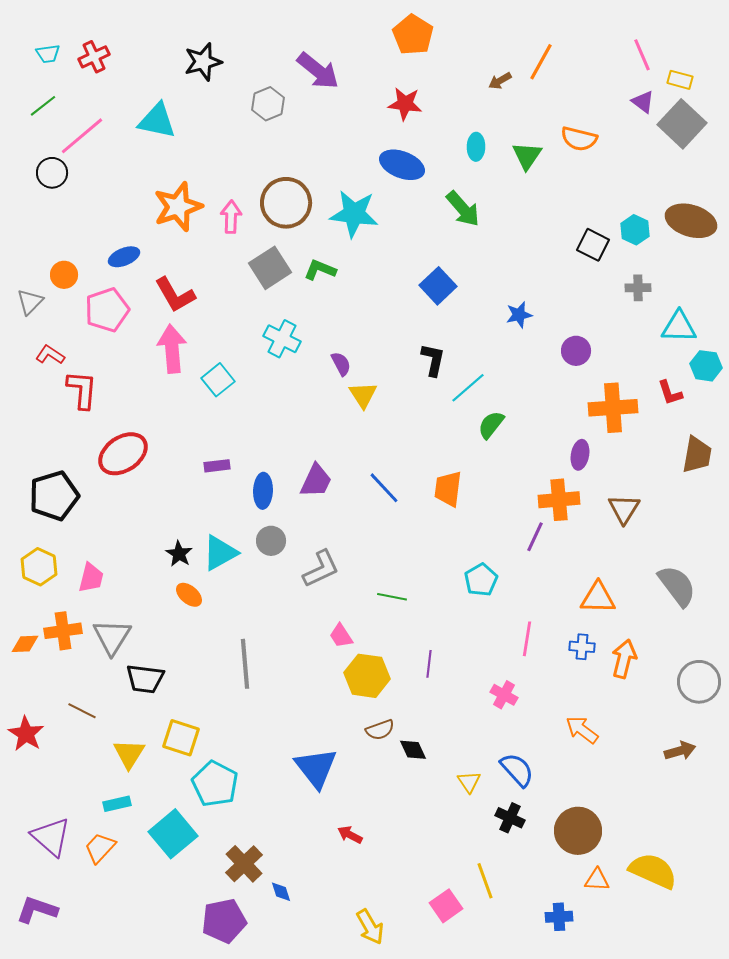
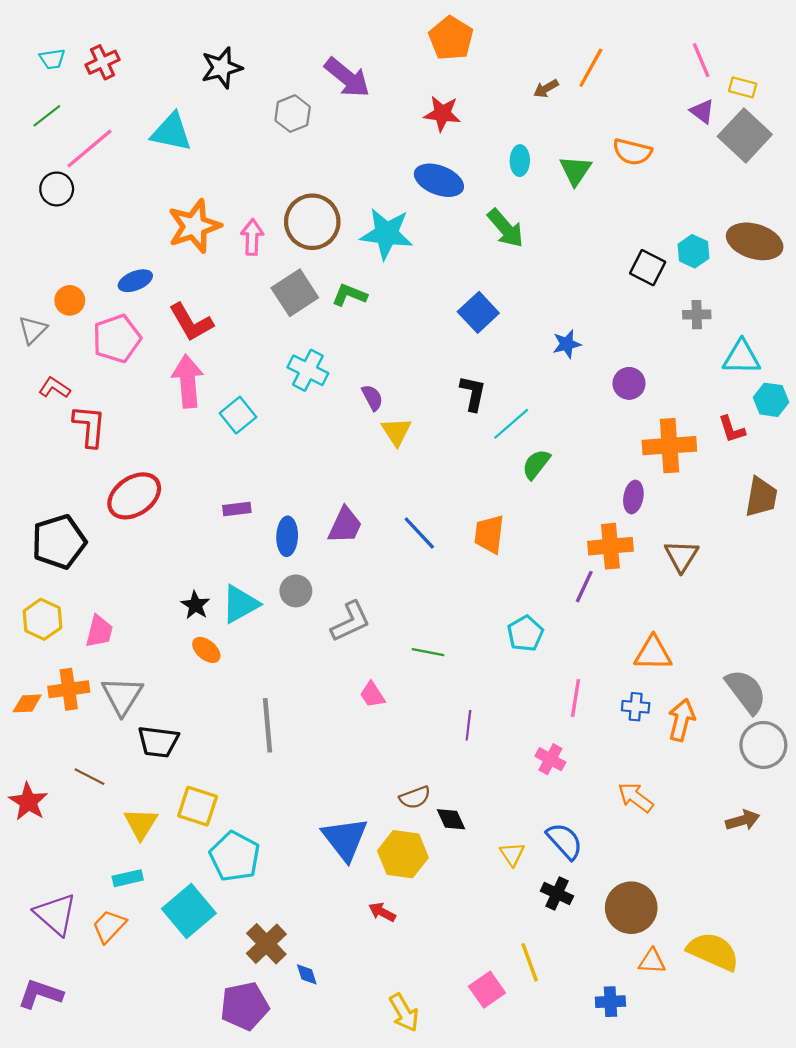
gray semicircle: (677, 586) -> (746, 691), moved
yellow hexagon: (367, 676) -> (403, 854), moved

